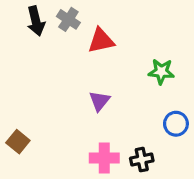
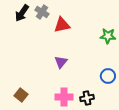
black arrow: (36, 21) -> (22, 13), turned 48
green star: (161, 72) -> (108, 36), moved
brown square: (18, 142) -> (21, 95), moved

